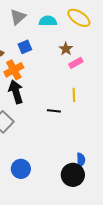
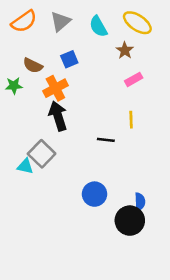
cyan semicircle: (48, 21) -> (98, 26), turned -120
brown star: (66, 49) -> (125, 50), moved
blue circle: (21, 169) -> (95, 194), moved

